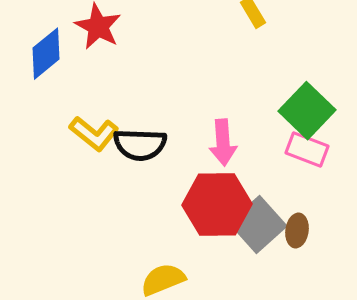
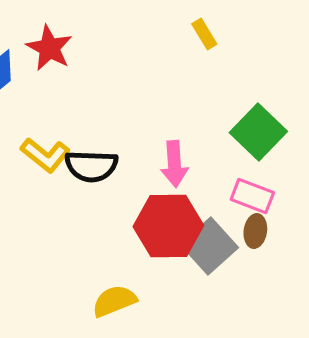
pink rectangle: (307, 150) -> (252, 196), moved
brown ellipse: (297, 231) -> (255, 231), moved

